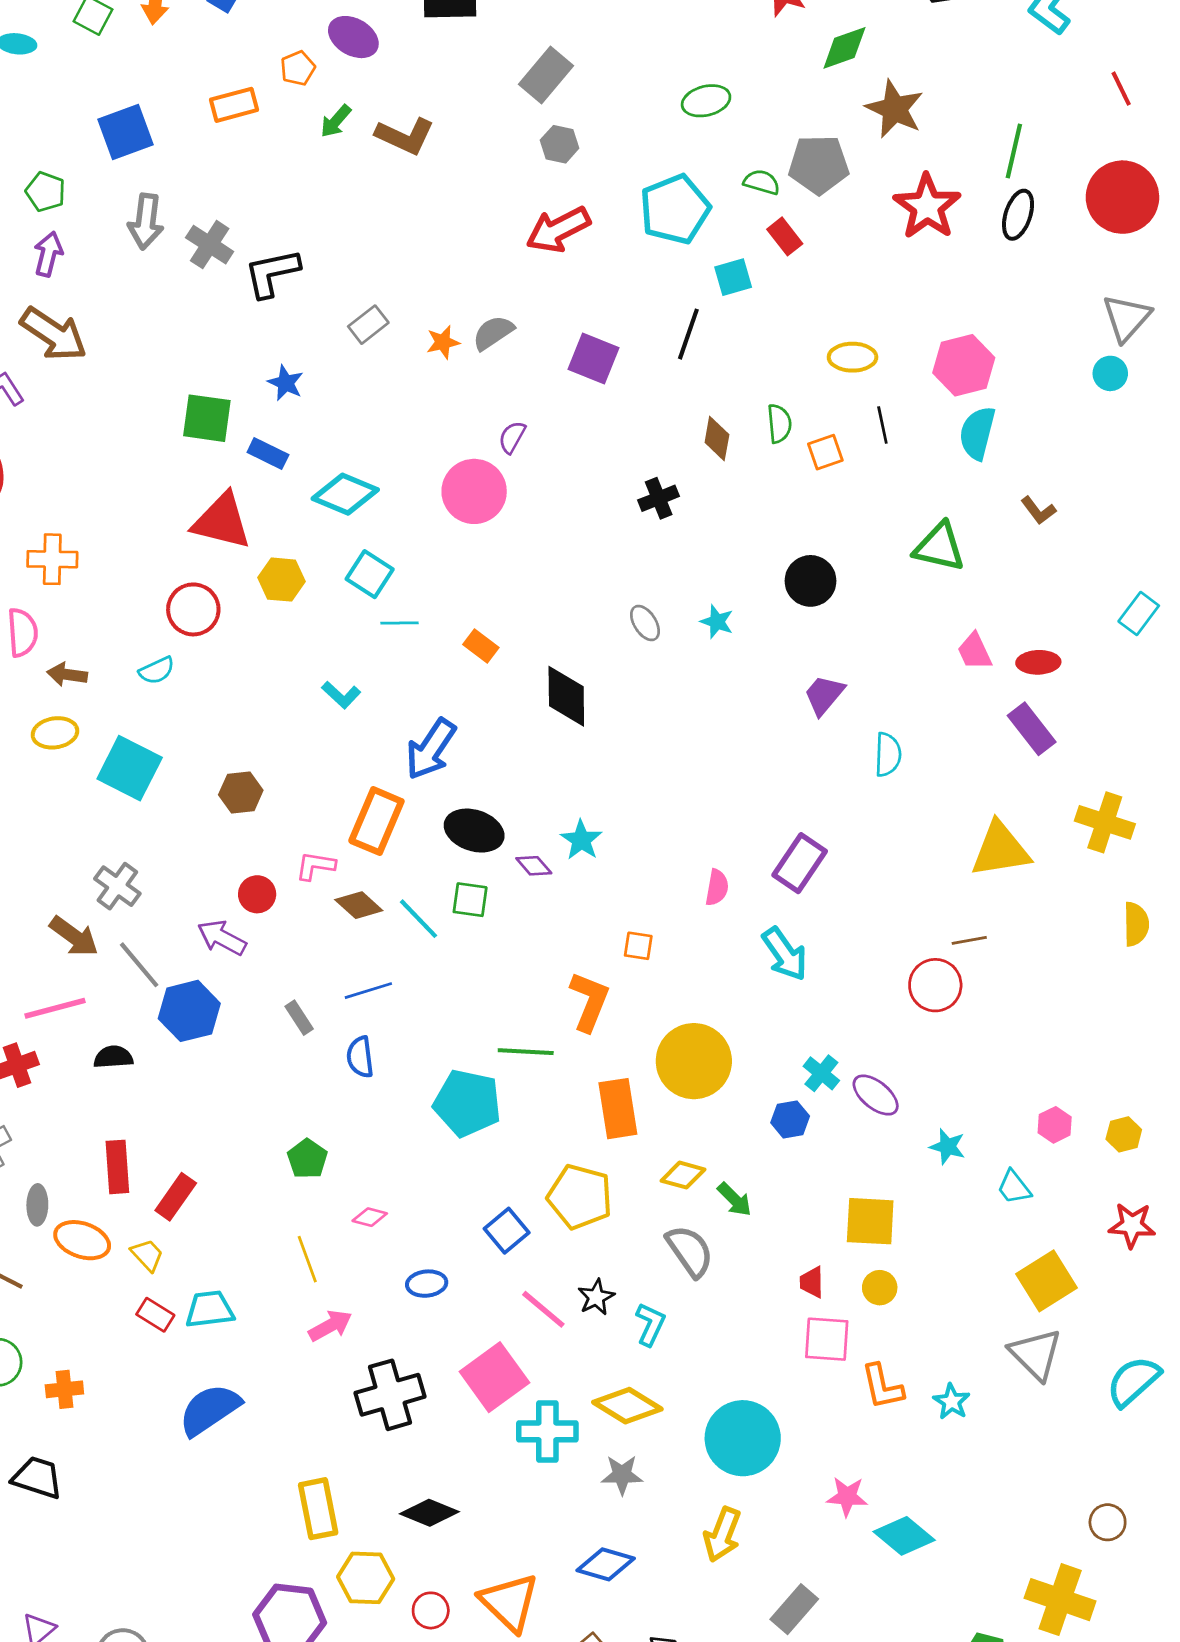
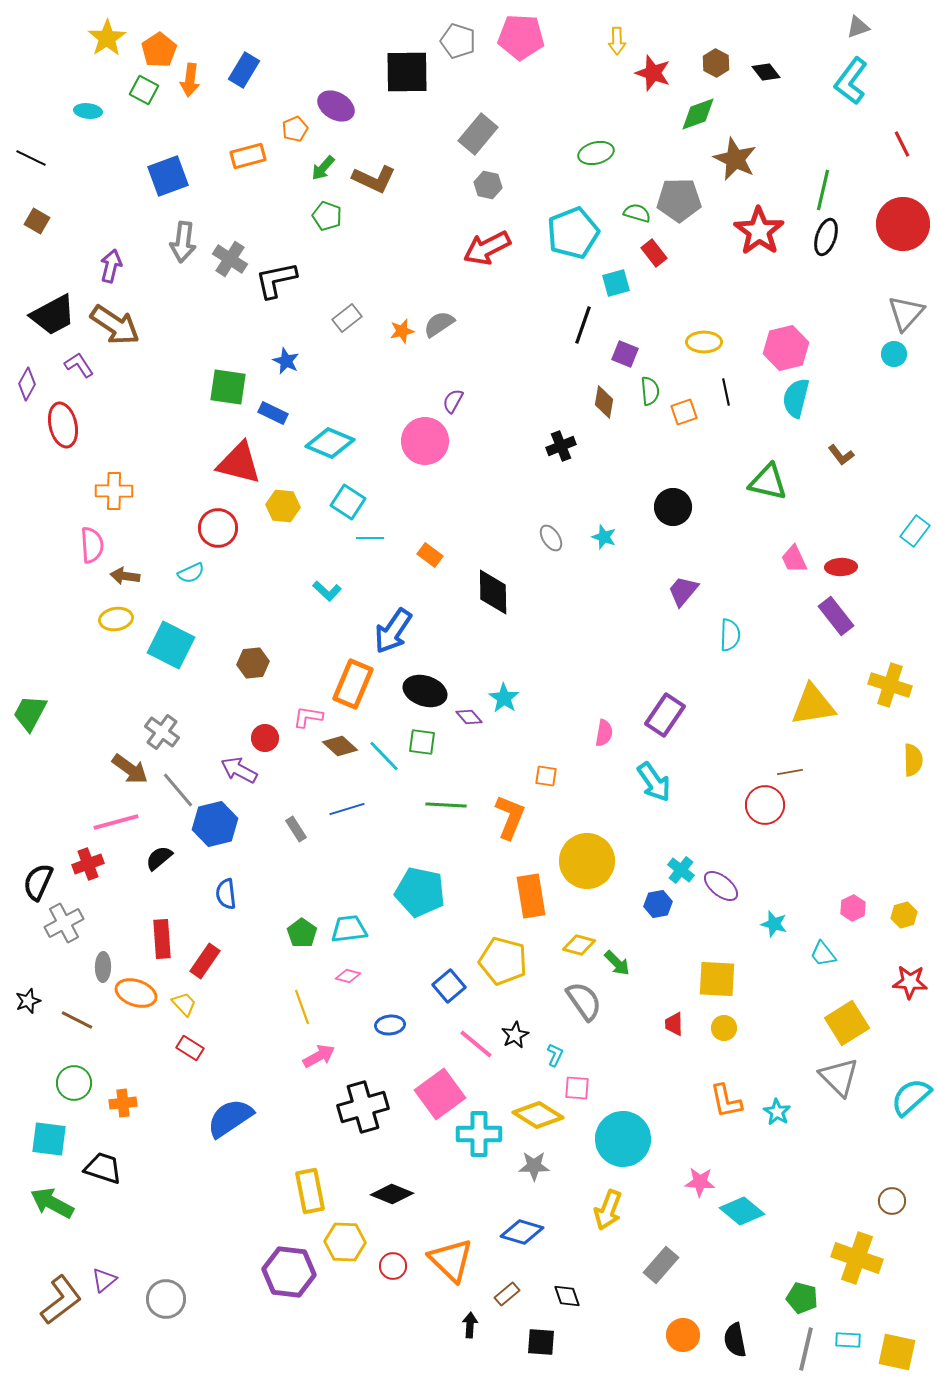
green pentagon: (45, 192) -> (327, 216), moved
purple square: (593, 358) -> (625, 354), moved, size x0.7
green line: (526, 1052) -> (446, 805), moved
black semicircle: (113, 1057) -> (159, 858), turned -36
blue semicircle: (360, 1057) -> (226, 894), moved
cyan trapezoid: (210, 1309) -> (349, 929), moved
cyan L-shape: (650, 1324) -> (555, 1055), size x0.7
pink square: (827, 1339) -> (577, 1088), moved, size x0.7

